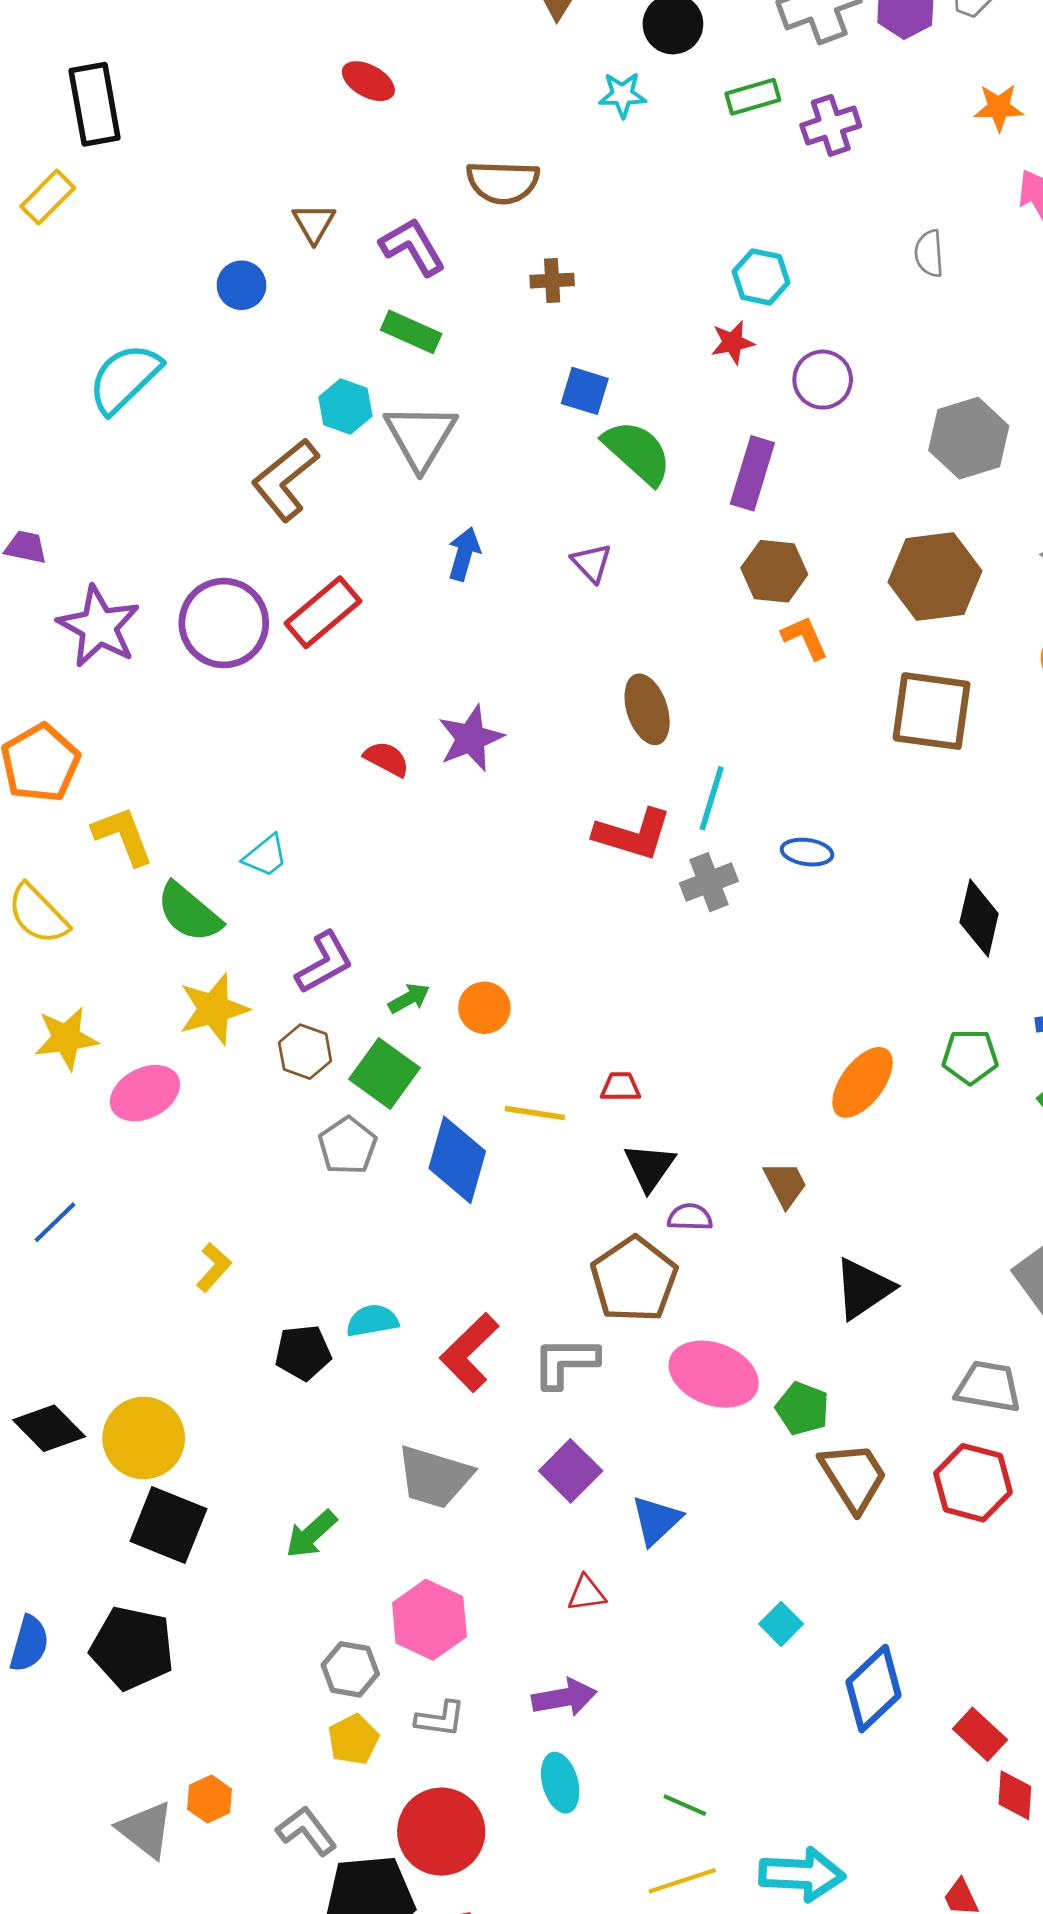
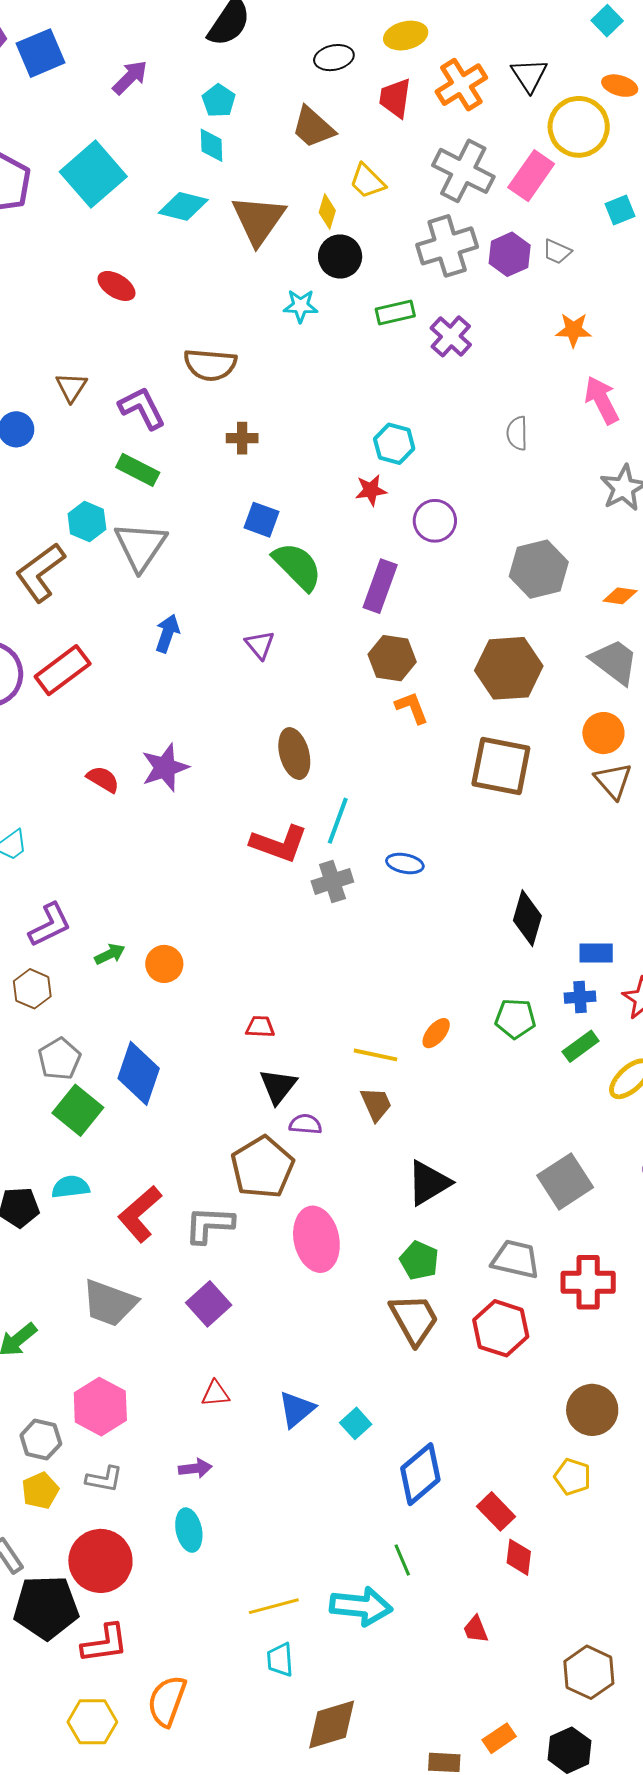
purple cross: (831, 125) -> (451, 336), turned -33
green square: (384, 1074) -> (78, 1110), moved
orange ellipse: (862, 1082) -> (436, 1033), size x0.6
yellow line: (535, 1113) -> (375, 1055), moved
pink ellipse: (714, 1374) -> (316, 1239), turned 54
green pentagon: (802, 1409) -> (419, 1260), moved
blue triangle: (656, 1520) -> (297, 1409), moved
purple arrow: (564, 1697) -> (195, 1468), size x0.7
green line: (685, 1805) -> (402, 1560), moved, turned 40

